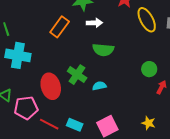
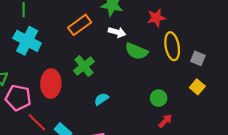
green semicircle: (103, 50) -> (136, 51), moved
green cross: (77, 75) -> (84, 66), moved
cyan semicircle: (99, 86) -> (101, 99), turned -40

